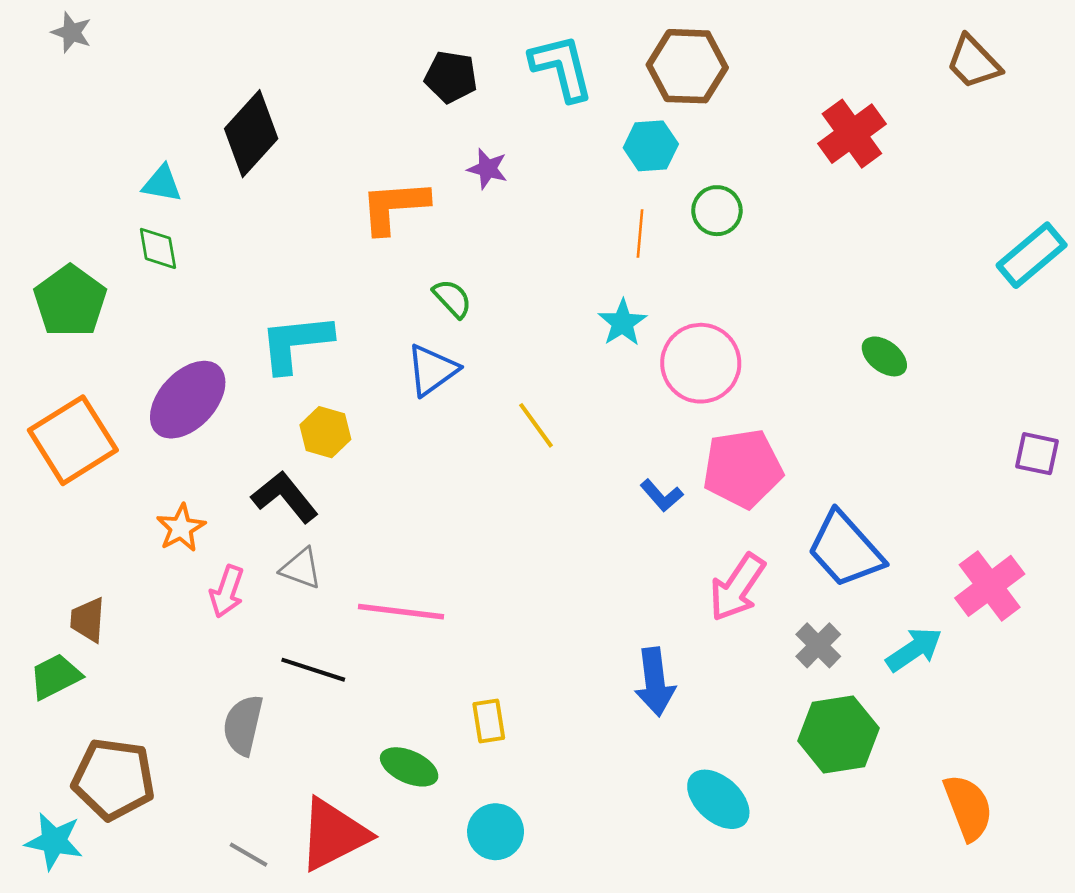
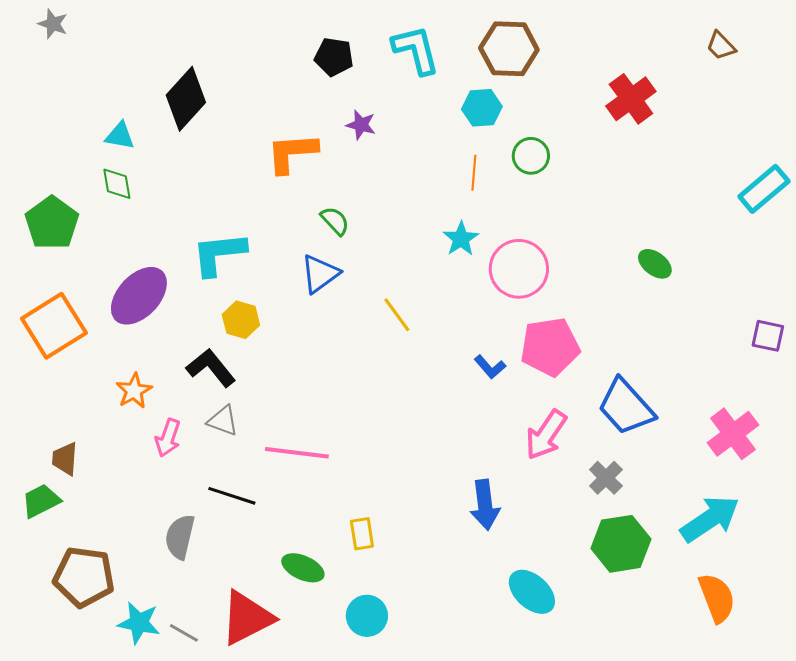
brown trapezoid: (973, 62) -> (721, 46), size x0.7
cyan arrow: (914, 649) -> (710, 519), moved, size x1.4
cyan star: (54, 841) -> (139, 623), moved

